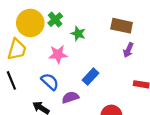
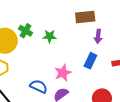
pink star: (58, 54) -> (63, 73), moved
blue rectangle: (91, 77) -> (90, 61), moved

